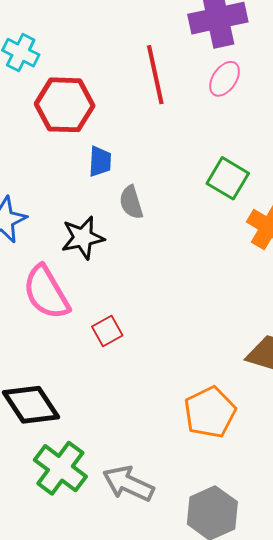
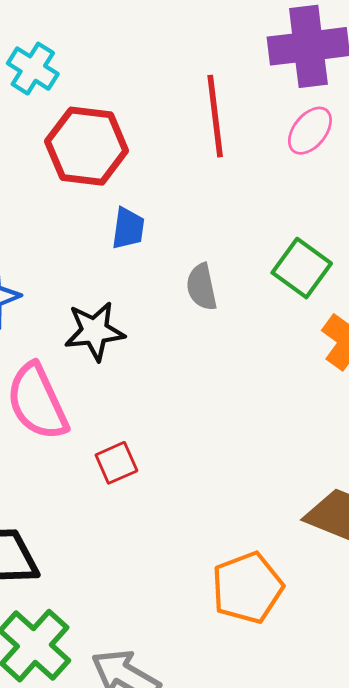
gray semicircle: (131, 202) -> (202, 287), moved

